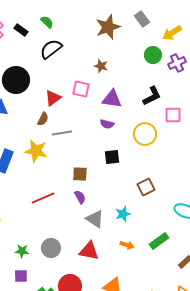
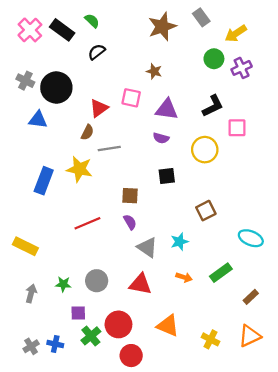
black rectangle: (21, 30) -> (62, 30), size x1.5
black semicircle: (51, 49) -> (97, 52), size x0.7
purple square: (21, 276) -> (78, 313), moved

